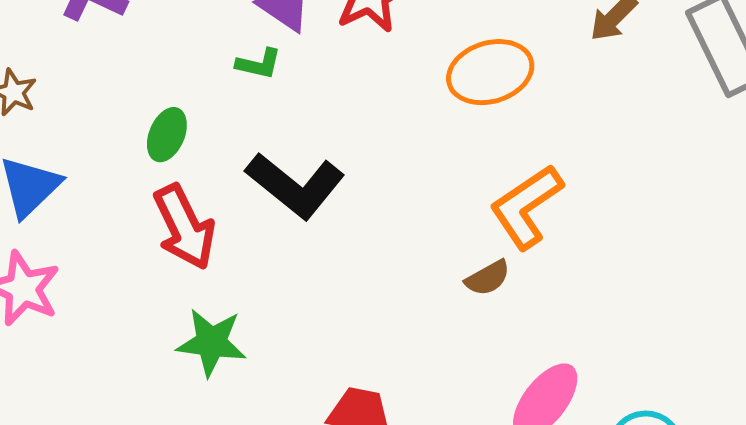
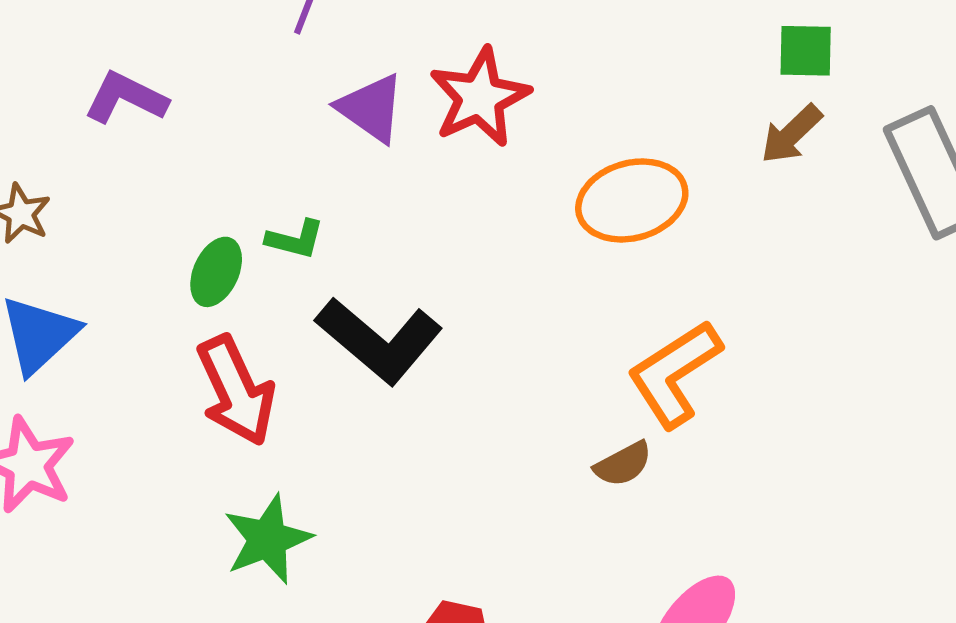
green L-shape: (259, 64) -> (295, 239), moved
green star: (211, 342) -> (268, 539), turned -30

